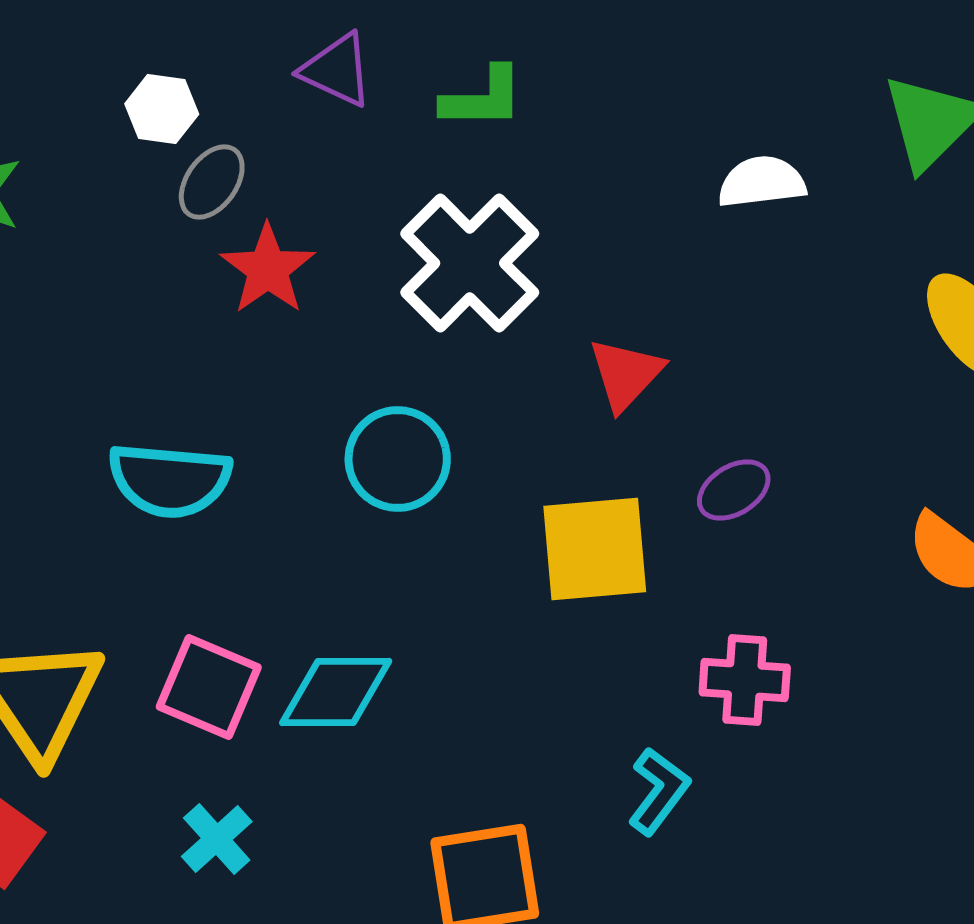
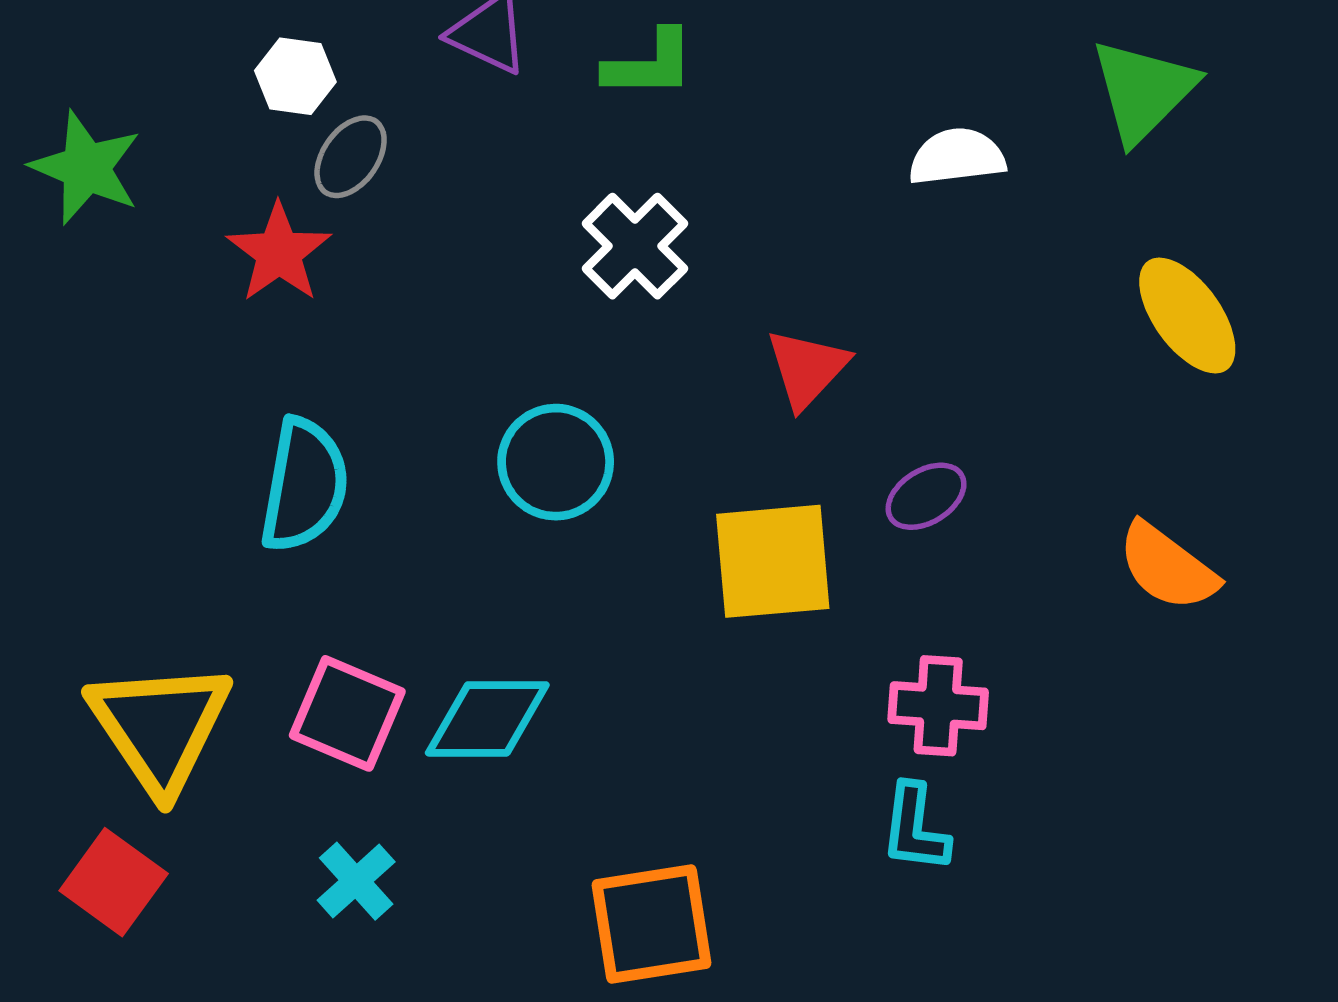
white cross: (470, 263) -> (635, 246), size x0.7
red star: (268, 269) -> (279, 253), moved
cyan semicircle: (170, 480) -> (304, 485), turned -85
cyan L-shape: (659, 791) -> (915, 828), moved, turned 150

